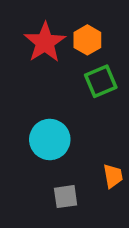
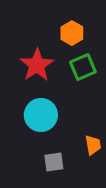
red star: (45, 42) -> (37, 65), moved

